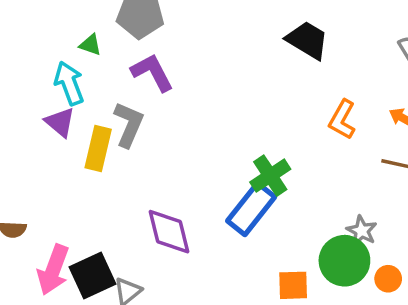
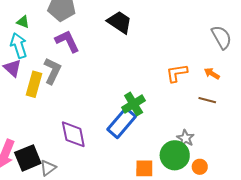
black trapezoid: (307, 40) -> (119, 22), moved
green triangle: (90, 45) -> (23, 22), moved
orange L-shape: (342, 120) -> (177, 73), turned 50

